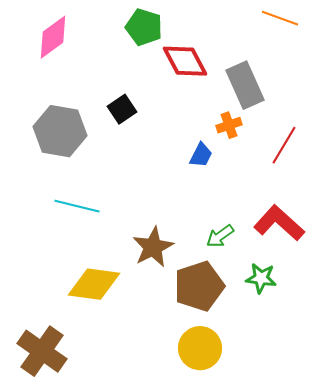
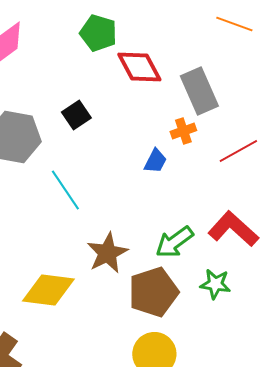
red line: (284, 145) -> (238, 151), turned 30
cyan line: (77, 206) -> (65, 190), moved, turned 42
green arrow: (220, 236) -> (174, 242), size x1.4

